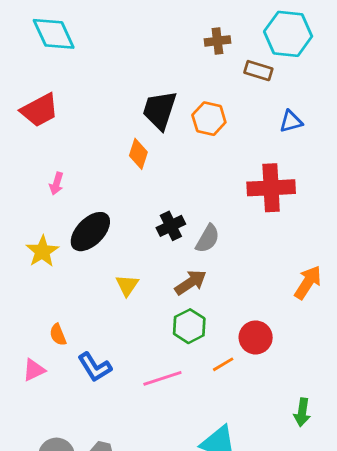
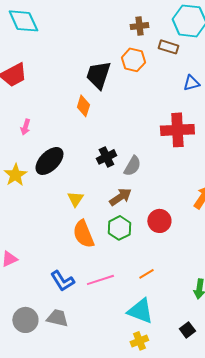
orange hexagon: (209, 119) -> (133, 60), moved
orange semicircle: (58, 335) -> (83, 234), moved, size x1.8
red circle: (256, 337) -> (159, 221), moved
orange line: (223, 364) -> (146, 274), moved
blue L-shape: (95, 367) -> (62, 281), moved
pink line: (162, 378) -> (100, 280), moved

